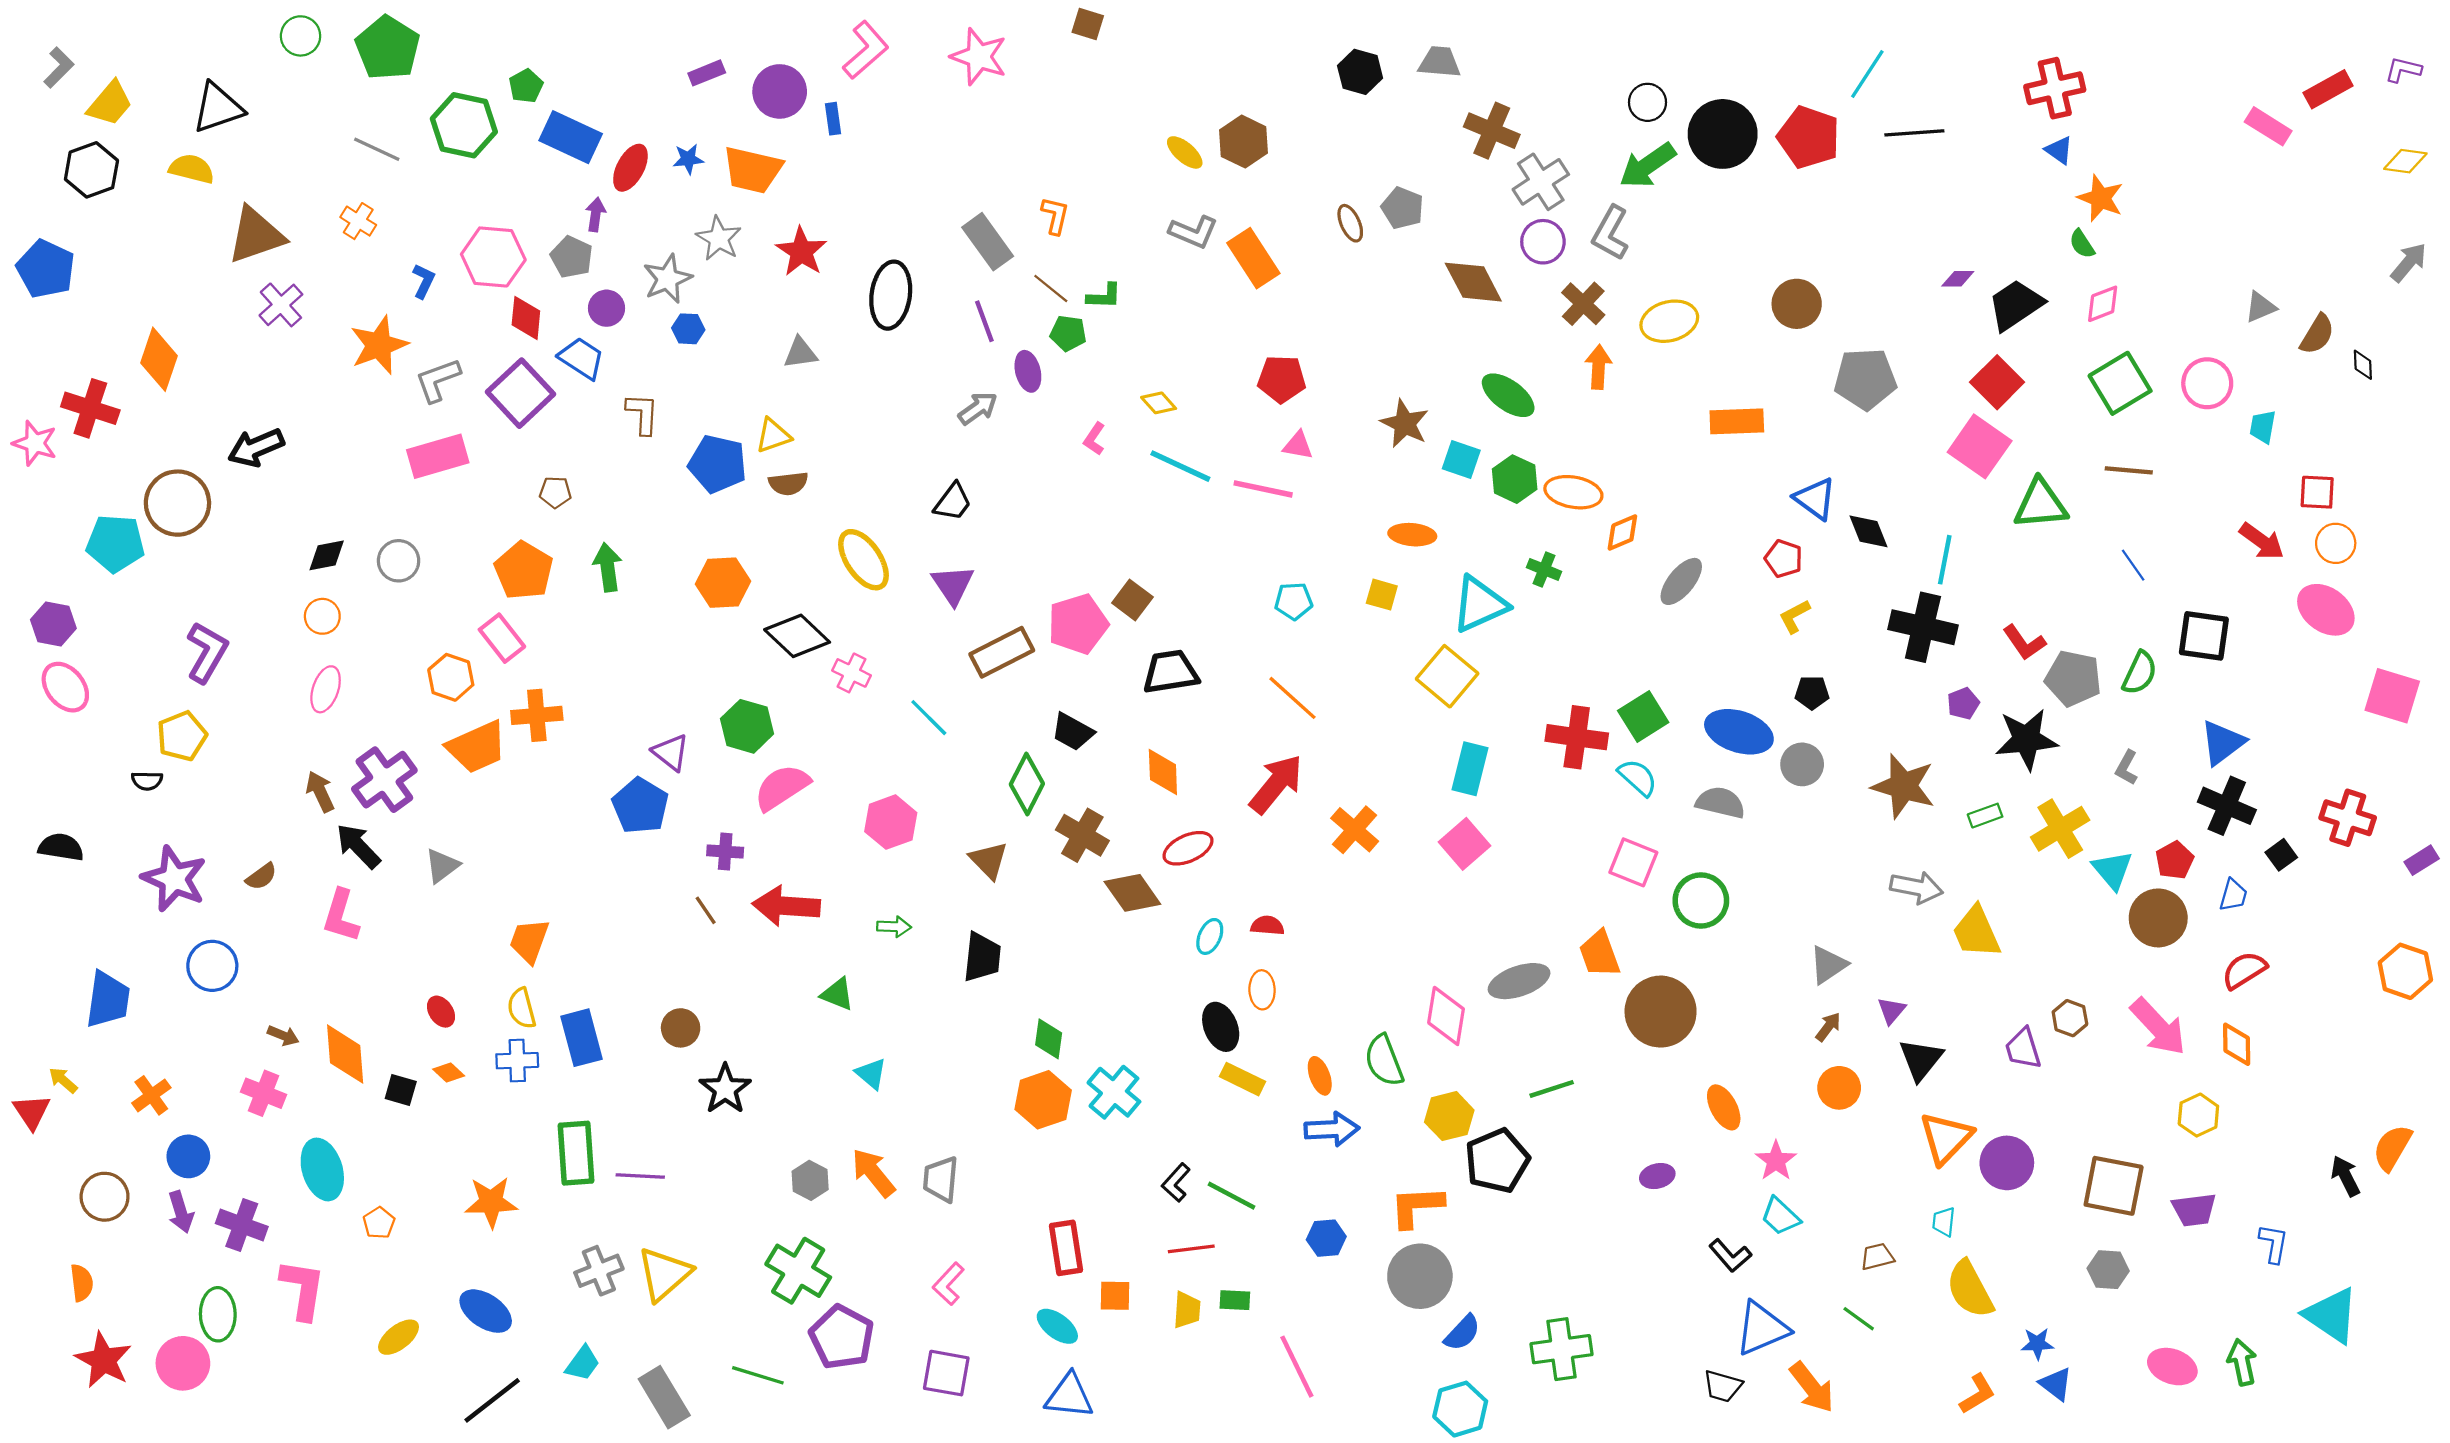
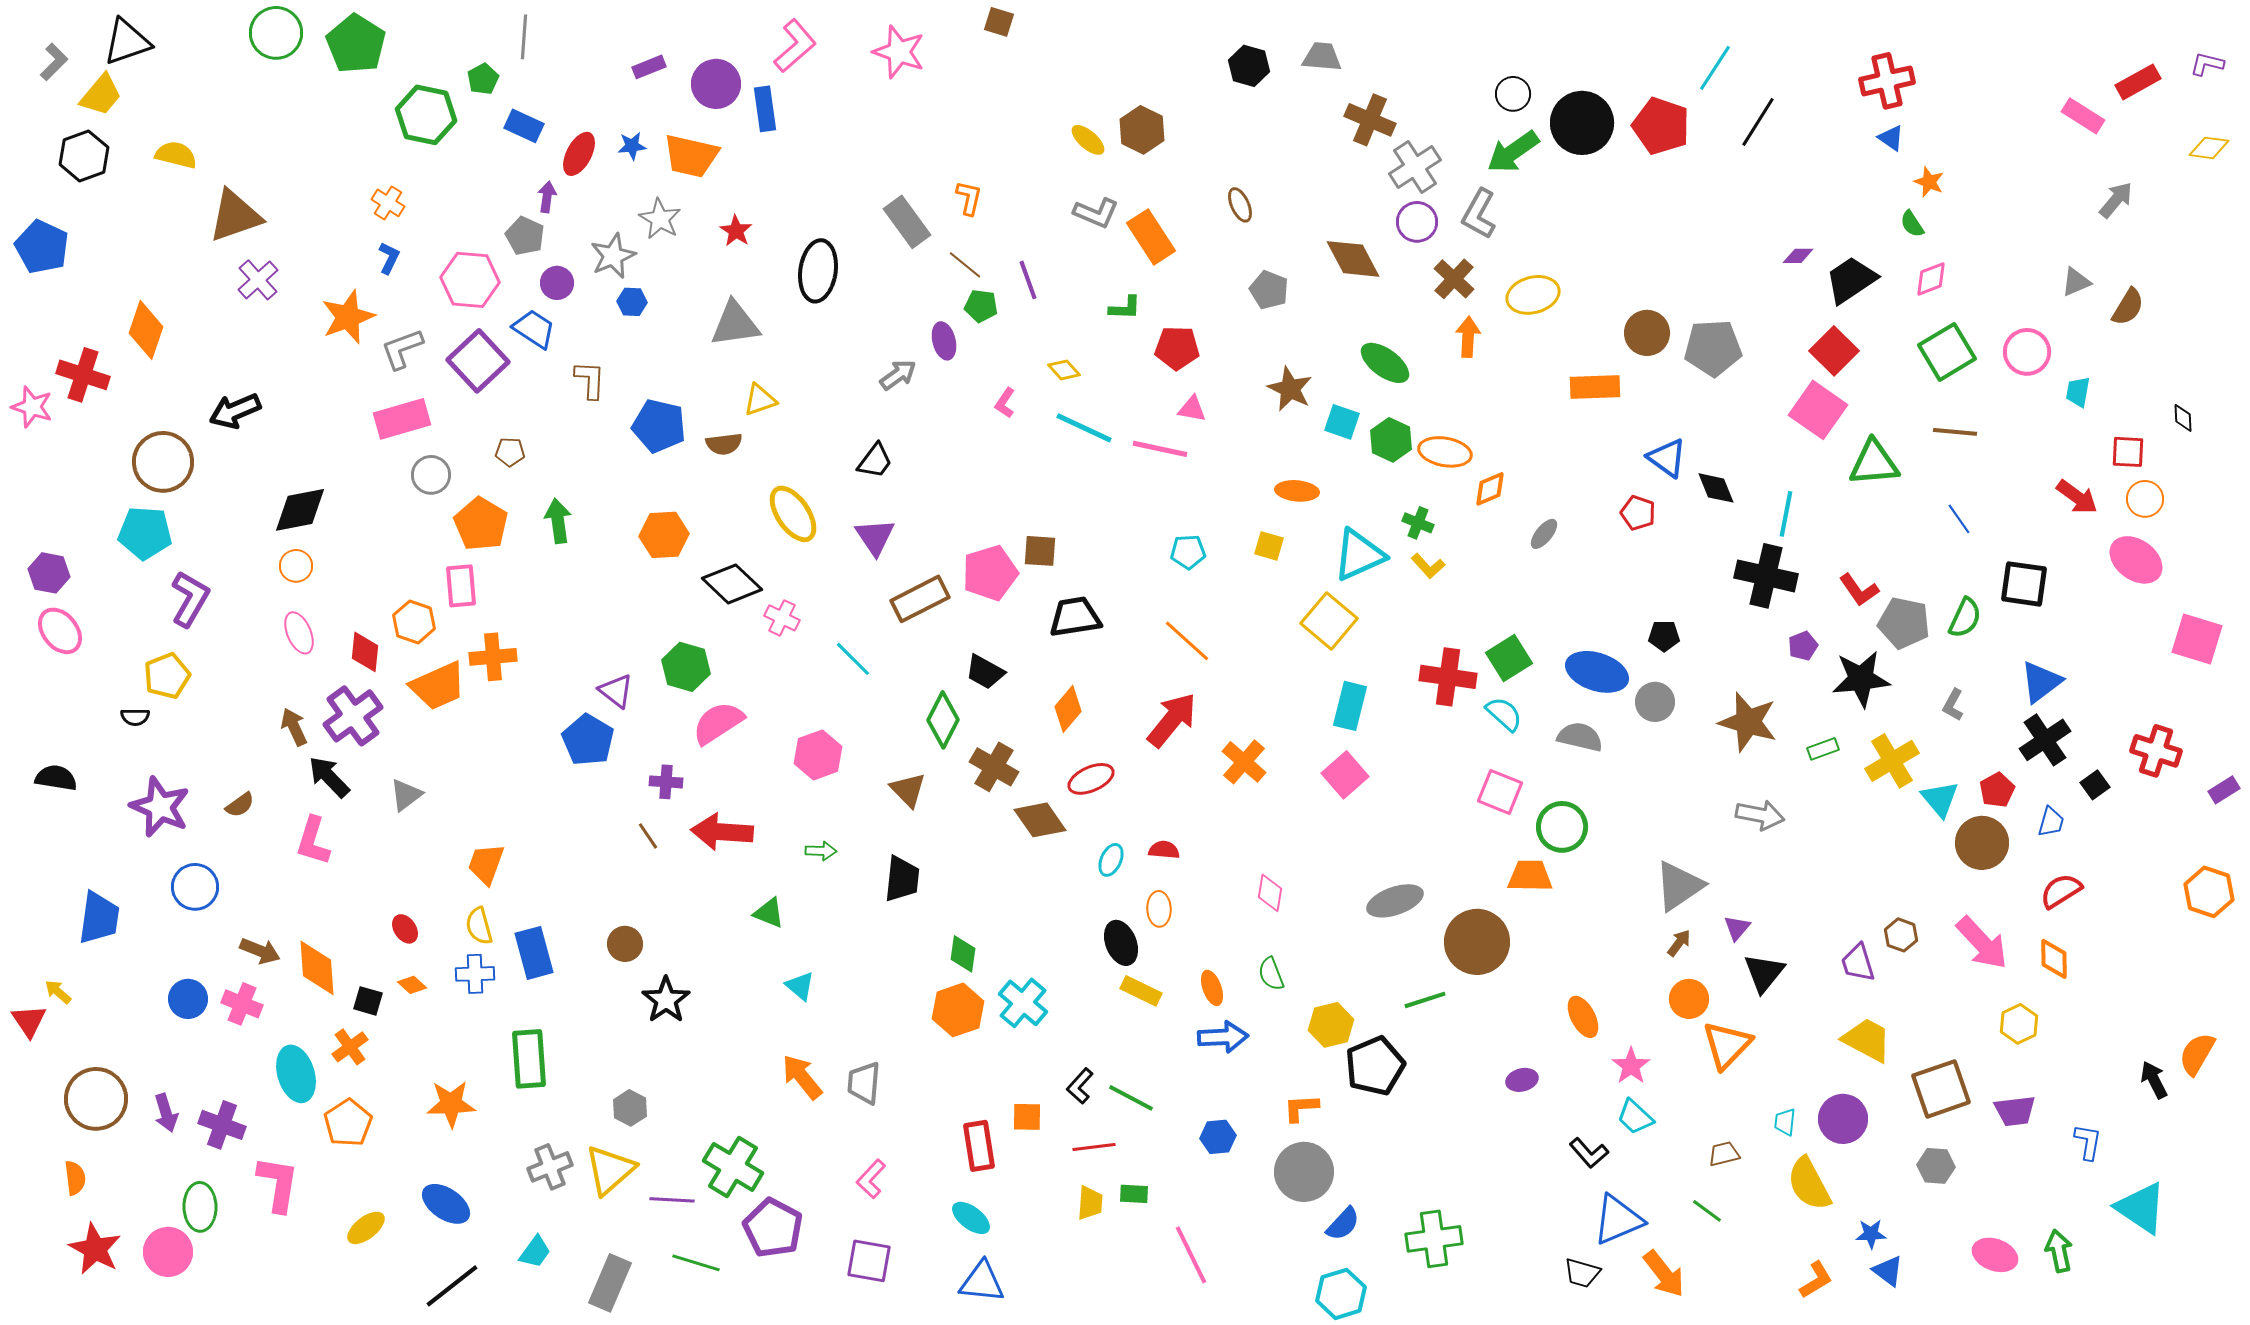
green circle: (301, 36) -> (276, 33), size x1.4
black triangle: (218, 108) -> (127, 42), moved
blue rectangle: (833, 119) -> (765, 109), size x1.5
black line: (1914, 133) -> (1758, 122), turned -54
blue rectangle: (571, 137) -> (524, 126), size x0.7
gray line: (377, 149) -> (524, 37), moved, turned 69
orange star: (2100, 198) -> (1929, 182), size x0.7
gray pentagon: (1402, 208) -> (1269, 290), moved
orange cross: (358, 221) -> (388, 203), moved
red star: (801, 252) -> (736, 231), size x0.7
pink hexagon: (493, 257) -> (470, 280), moved
gray arrow: (2409, 262) -> (2116, 200), moved
green L-shape: (1104, 296) -> (1125, 308), moved
brown circle: (1797, 304) -> (1647, 333), moved
red diamond: (526, 318) -> (365, 652), moved
purple line: (984, 321) -> (1028, 280), moved
gray triangle: (800, 353) -> (735, 324), size x1.6
black diamond: (2363, 365) -> (2183, 418), moved
yellow triangle: (773, 436) -> (760, 400), moved
cyan pentagon: (115, 543) -> (145, 533), moved
black diamond: (327, 555) -> (300, 510), size x1.5
gray circle: (399, 561) -> (431, 475), moved
gray ellipse: (1681, 581) -> (1544, 534), size x0.7
brown square: (1132, 600) -> (1040, 551), turned -33
yellow L-shape: (1794, 616) -> (1428, 566), moved, turned -104
pink rectangle: (502, 638) -> (461, 586), turned 33
pink ellipse: (326, 689) -> (299, 633), turned -42
orange diamond: (1163, 772) -> (1068, 709), turned 42
black cross: (2227, 806) -> (2045, 740), turned 33
yellow trapezoid: (1976, 932) -> (1867, 1040), moved, turned 142
orange trapezoid: (1600, 954) -> (1530, 876), moved, turned 111
gray triangle: (1828, 965) -> (1679, 886), size x1.4
brown circle: (1661, 1012) -> (1477, 942), moved
pink diamond: (1446, 1016) -> (1270, 893), moved, size x0.7
brown arrow: (283, 1036) -> (260, 951), size x1.4
green semicircle: (1384, 1061) -> (1271, 974), size x0.7
orange cross: (151, 1095) -> (350, 1047), moved
orange triangle: (1946, 1138) -> (1727, 1045), moved
blue circle: (188, 1156) -> (188, 999), moved
purple circle: (2007, 1163) -> (1843, 1119), moved
purple line: (640, 1176) -> (672, 1200), moved
gray hexagon: (810, 1180) -> (630, 1108), moved
brown square: (2114, 1186) -> (1941, 1089), turned -30
brown circle: (105, 1197) -> (96, 1099), size x1.4
orange L-shape: (1417, 1206) -> (1301, 1108), size x0.7
orange pentagon: (379, 1223) -> (348, 1123), size x1.6
orange square: (1115, 1296) -> (1027, 1117), moved
gray rectangle: (664, 1397) -> (610, 1283), turned 54

